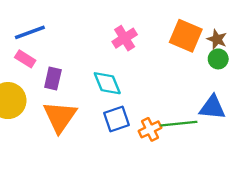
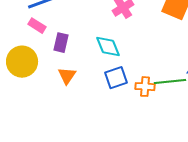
orange triangle: (60, 117) -> (67, 76), size x0.6
orange cross: (150, 129) -> (145, 87), turned 30

